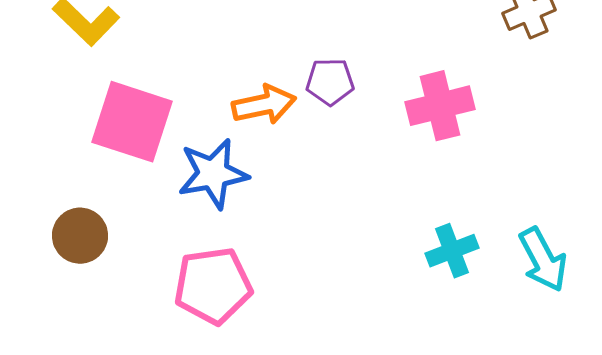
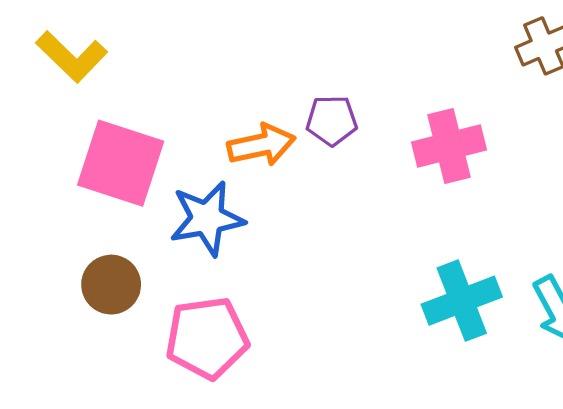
brown circle: (80, 236) -> (111, 285), moved
cyan cross: (452, 251) -> (462, 301), size x1.4

